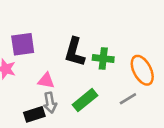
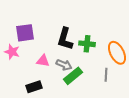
gray line: (128, 99) -> (106, 75), turned -56
gray arrow: (50, 103) -> (64, 65), moved, turned -56

